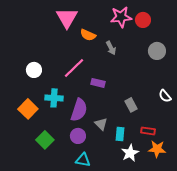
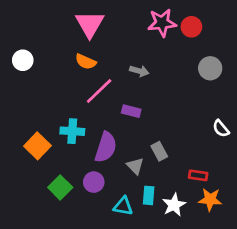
orange semicircle: (88, 35) -> (86, 62), moved
gray arrow: (111, 48) -> (139, 71), moved, turned -48
white circle: (34, 70) -> (23, 60), moved
gray rectangle: (131, 105) -> (159, 151), moved
cyan rectangle: (120, 134) -> (149, 195), moved
purple circle: (78, 136) -> (94, 182), moved
cyan triangle: (83, 160) -> (123, 206), moved

